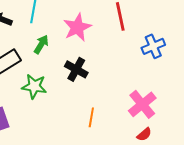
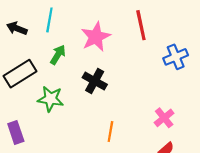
pink cross: (142, 104) -> (164, 118), size x0.7

